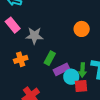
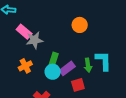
pink rectangle: (13, 25) -> (24, 32), moved
cyan circle: (71, 77) -> (53, 72), moved
red square: (81, 86) -> (78, 85), moved

